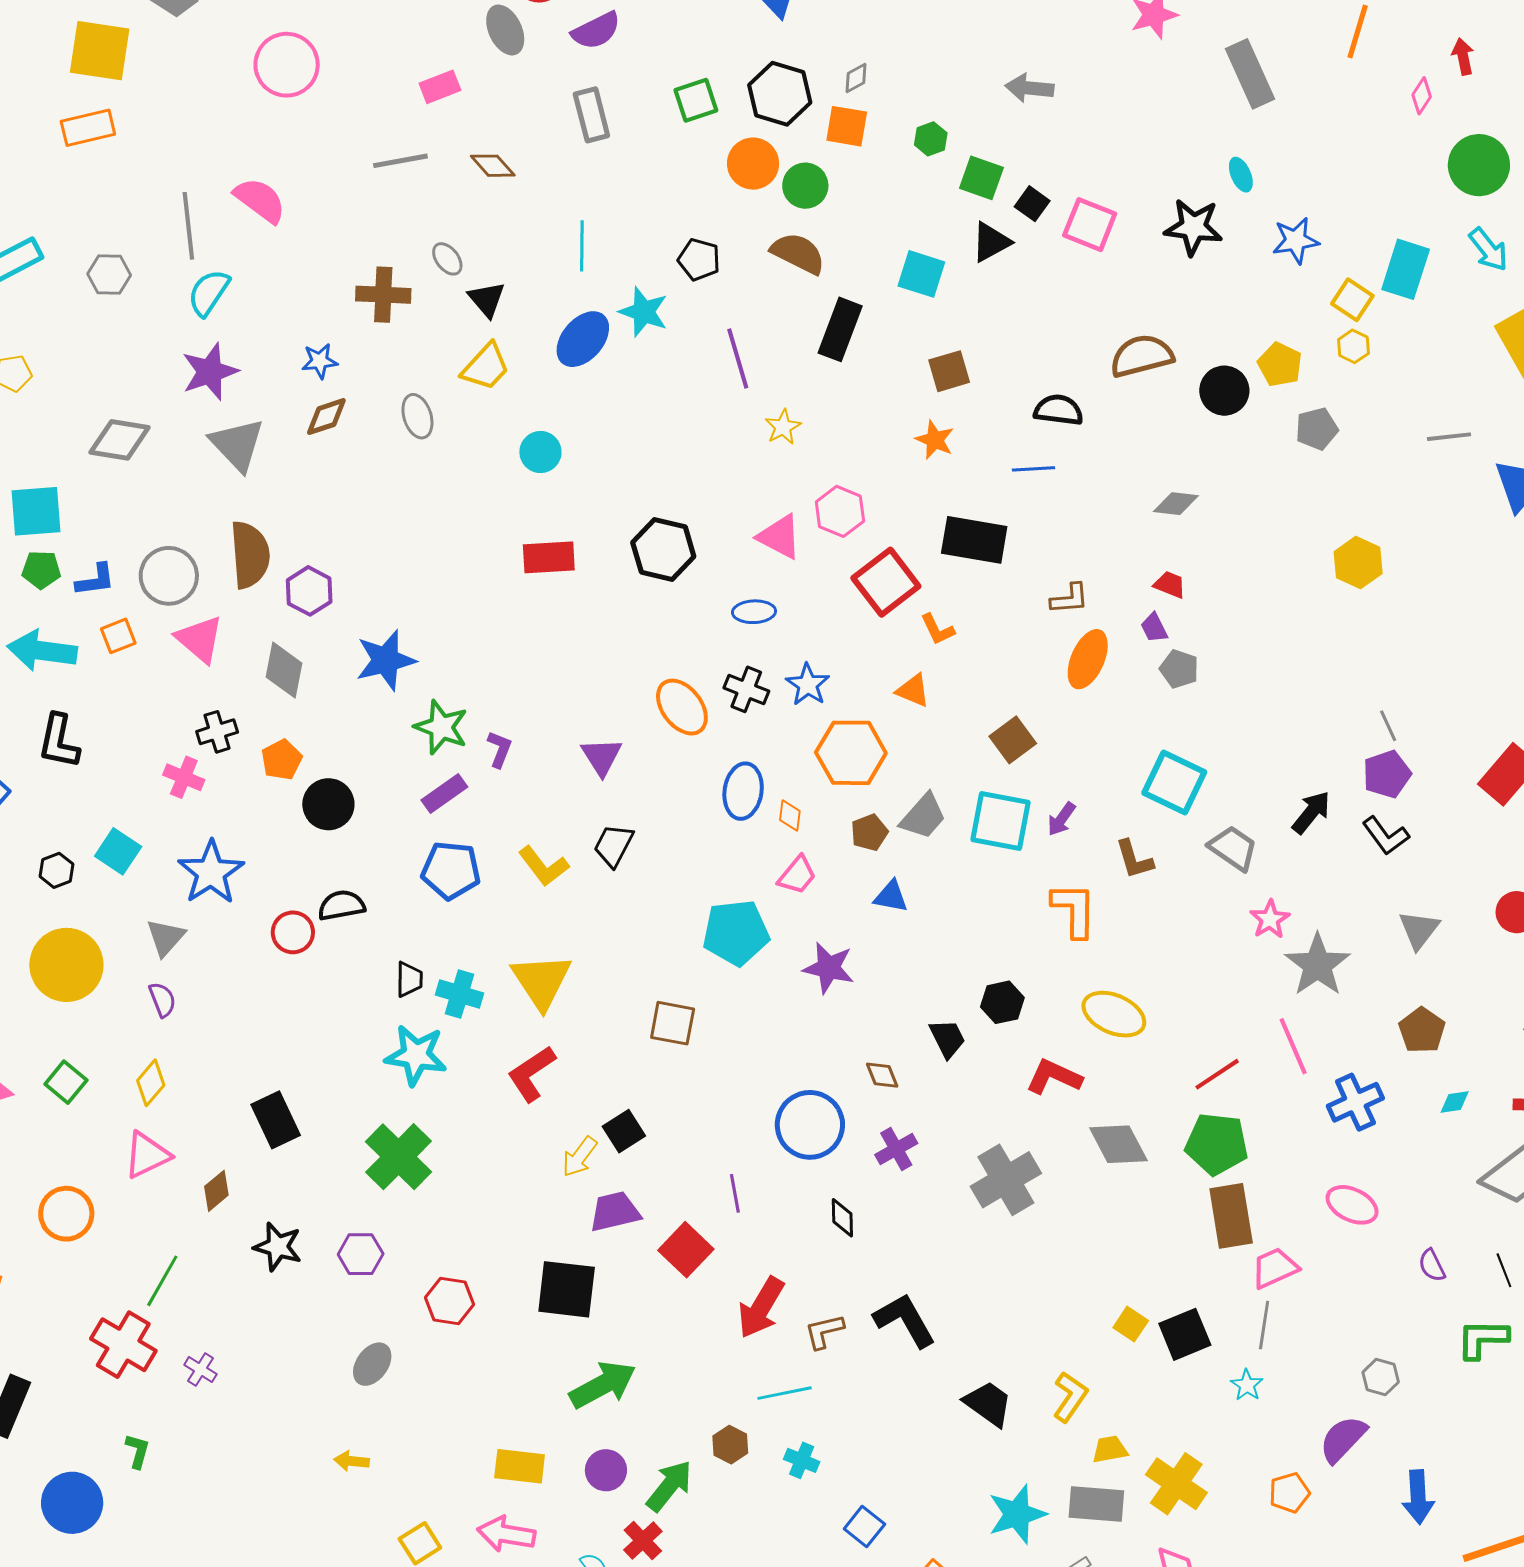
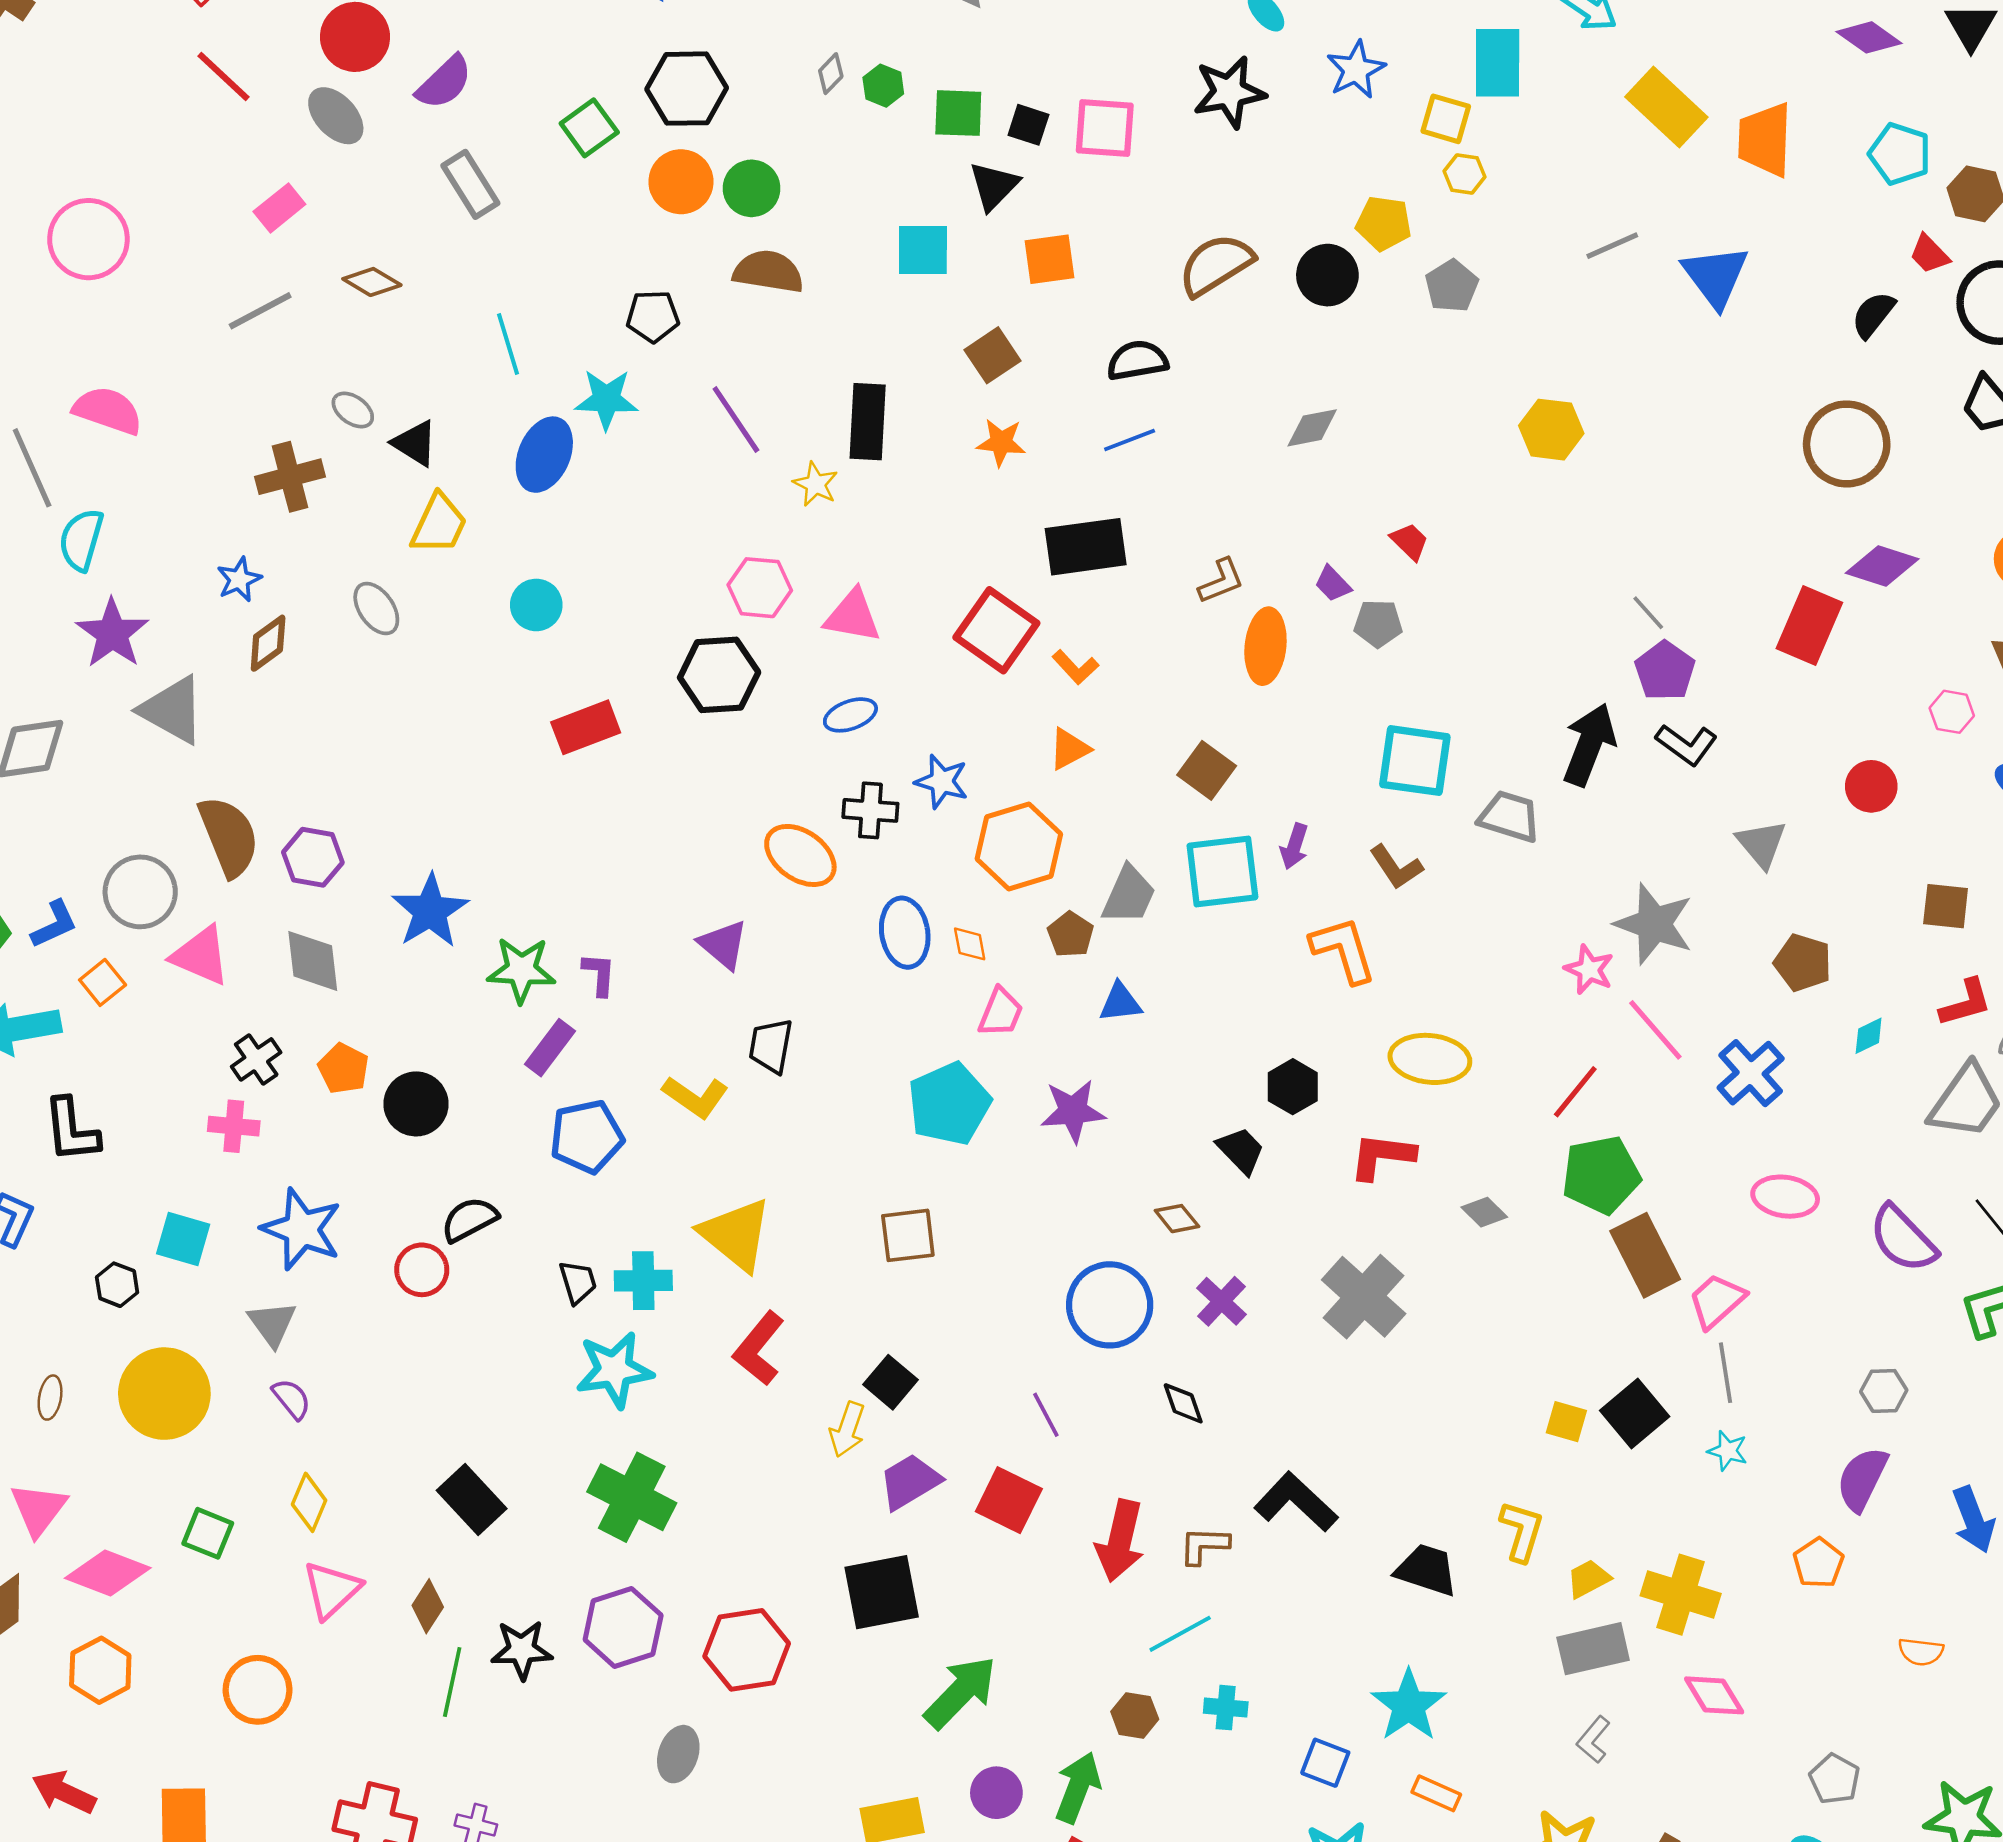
gray diamond: (856, 78) -> (831, 74), moved
orange square: (847, 126) -> (1049, 259), moved
black rectangle: (840, 329) -> (868, 422), moved
pink hexagon: (840, 511) -> (760, 588), moved
red trapezoid: (1170, 585) -> (1410, 541), moved, turned 40
orange triangle: (913, 690) -> (1069, 749), turned -33
black arrow: (1311, 812) -> (1589, 745), size x1.4
pink star: (1270, 919) -> (1589, 970), moved
gray diamond: (1118, 1144) -> (1484, 1212), size x0.6
purple hexagon: (361, 1254) -> (623, 1628), size x1.4
purple semicircle: (1432, 1265) -> (1903, 1239), size x1.8
green line: (162, 1281) -> (452, 1682), moved
red hexagon: (450, 1301) -> (747, 1650), size x1.4
brown L-shape: (824, 1331) -> (1204, 1545), turned 33
cyan star: (1017, 1514) -> (1409, 1705), moved

